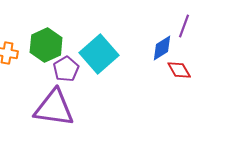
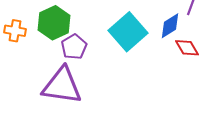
cyan square: (99, 54) -> (128, 32), moved

